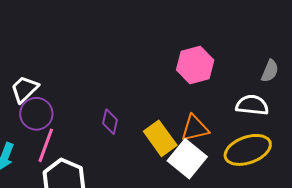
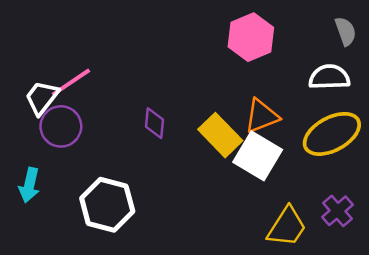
gray semicircle: (270, 71) -> (346, 31), turned -35
pink line: (46, 145) -> (71, 82), moved, turned 44

